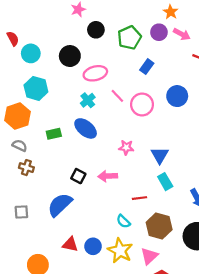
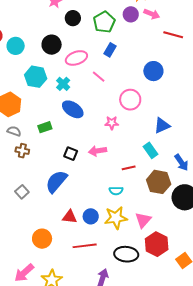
blue rectangle: (147, 67) -> (110, 50), moved
cyan hexagon: (36, 88) -> (36, 77), moved
cyan cross: (88, 100) -> (63, 84), moved
pink circle: (142, 104) -> (130, 100), moved
green rectangle: (54, 134) -> (45, 127), moved
blue triangle: (160, 155) -> (162, 126), moved, turned 42
gray square: (21, 212) -> (22, 192), turned -32
cyan semicircle: (123, 221) -> (116, 191), turned -40
brown hexagon: (159, 226) -> (159, 182), moved
yellow star: (120, 251) -> (116, 218), turned -30

